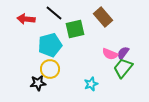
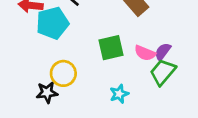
green square: (75, 29) -> (111, 48), moved
cyan pentagon: (50, 45) -> (52, 23), moved

